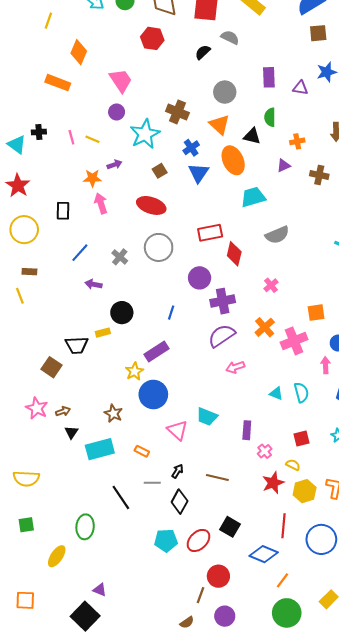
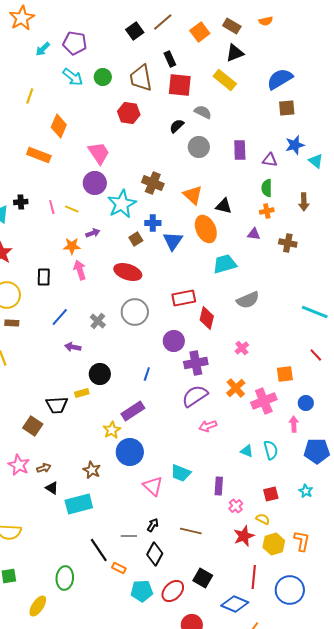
gray circle: (225, 92) -> (199, 147), moved
purple circle: (117, 112) -> (95, 183), size x1.5
green semicircle: (270, 117) -> (267, 188), moved
blue cross: (191, 148) -> (153, 223), moved, turned 35
purple triangle: (284, 166) -> (254, 234), turned 32
brown rectangle: (29, 272) -> (12, 323), moved
black triangle: (71, 432) -> (52, 488), turned -32
orange rectangle: (142, 451) -> (119, 568), moved

